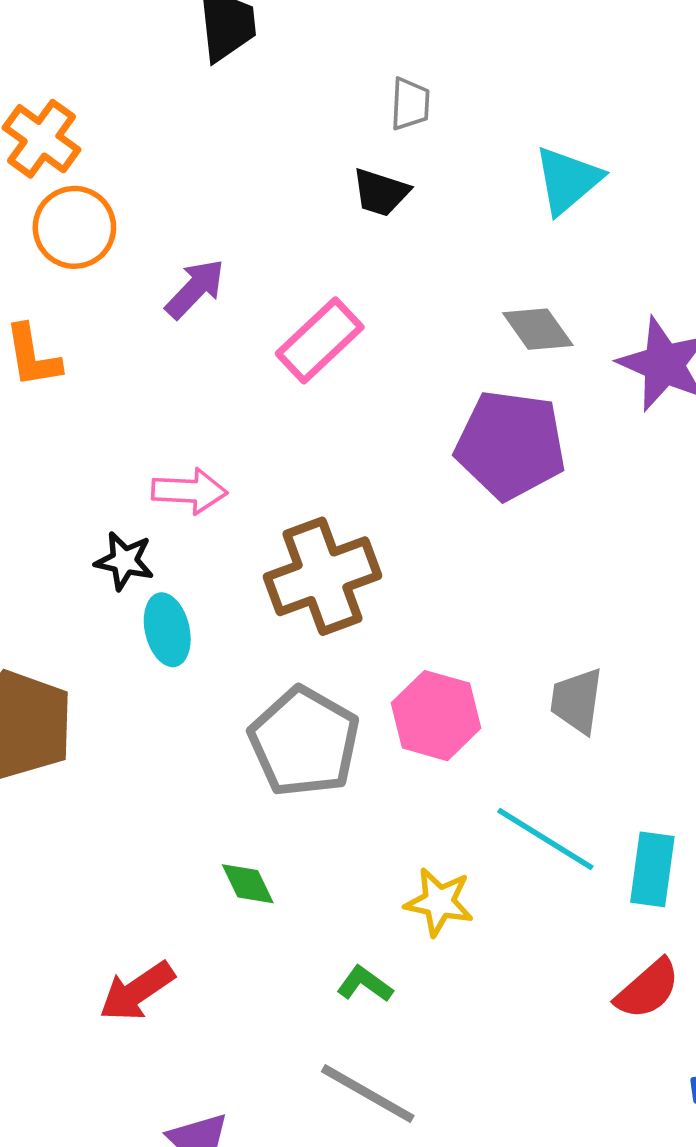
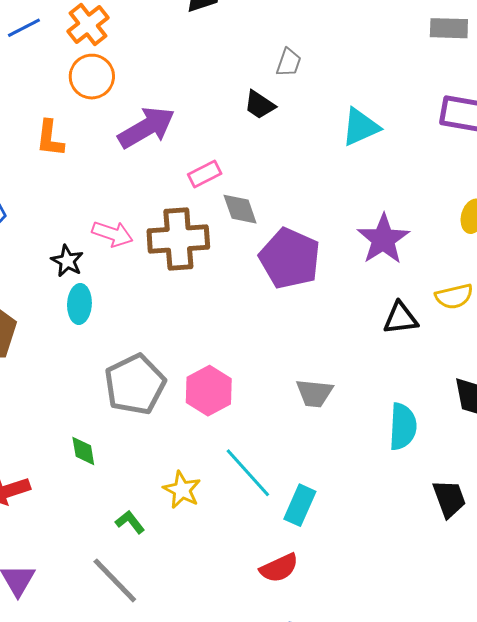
purple arrow: (195, 289) -> (146, 128), size x1.5
gray diamond: (538, 329) -> (240, 209), moved
pink rectangle: (320, 340) -> (205, 174), size x0.7
brown cross: (323, 576) -> (178, 239), moved
gray trapezoid: (577, 701) -> (314, 393), moved, turned -108

